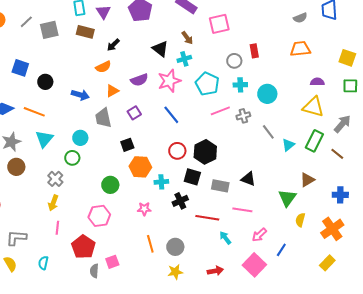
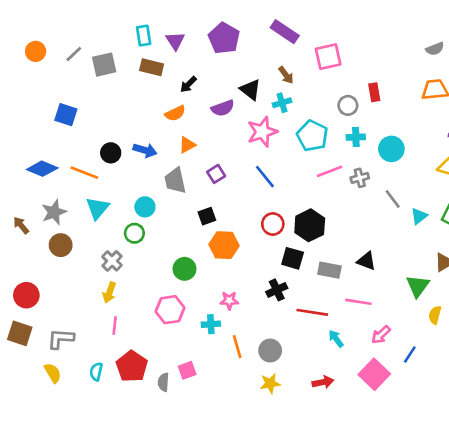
purple semicircle: (139, 80) -> (223, 108), moved
black circle: (45, 82) -> (111, 153), moved
cyan cross: (161, 182) -> (211, 324), moved
red pentagon: (83, 247) -> (132, 366), moved

